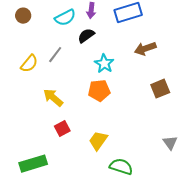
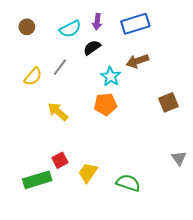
brown arrow: (145, 49) -> (137, 61), moved
red square: (62, 129) -> (60, 160), moved
yellow trapezoid: (98, 141) -> (88, 173), moved

